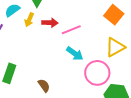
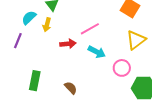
red arrow: (50, 23) -> (68, 44), moved
pink circle: (97, 73) -> (122, 68), size x0.7

